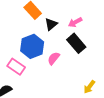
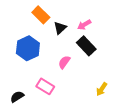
blue hexagon: (32, 46) -> (28, 48), moved
pink rectangle: (16, 67) -> (45, 86), moved

